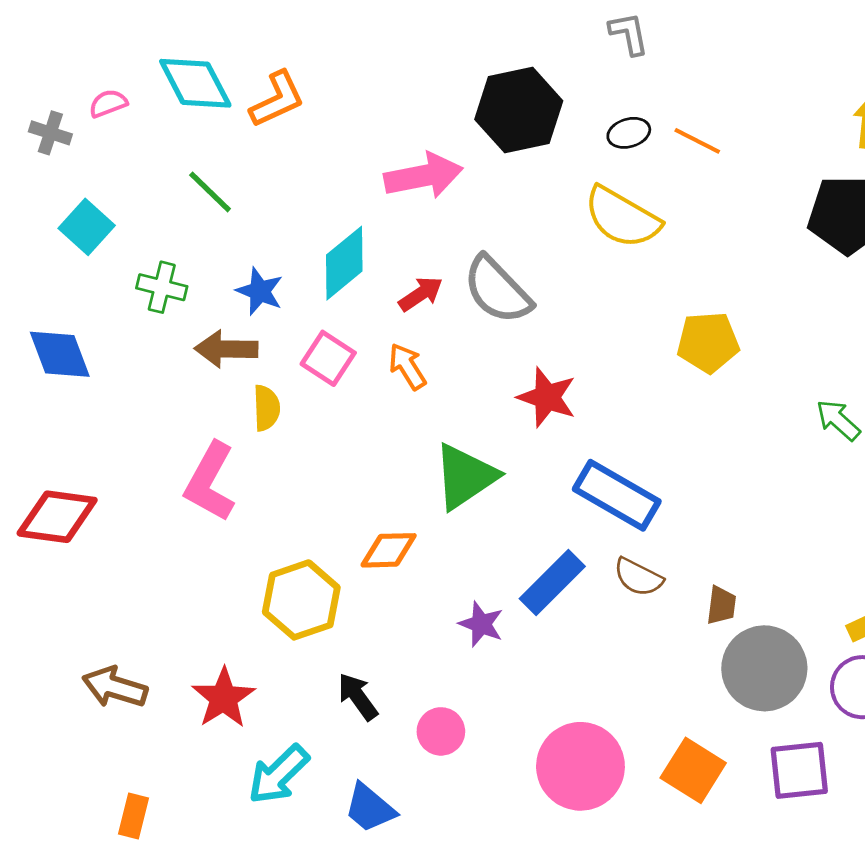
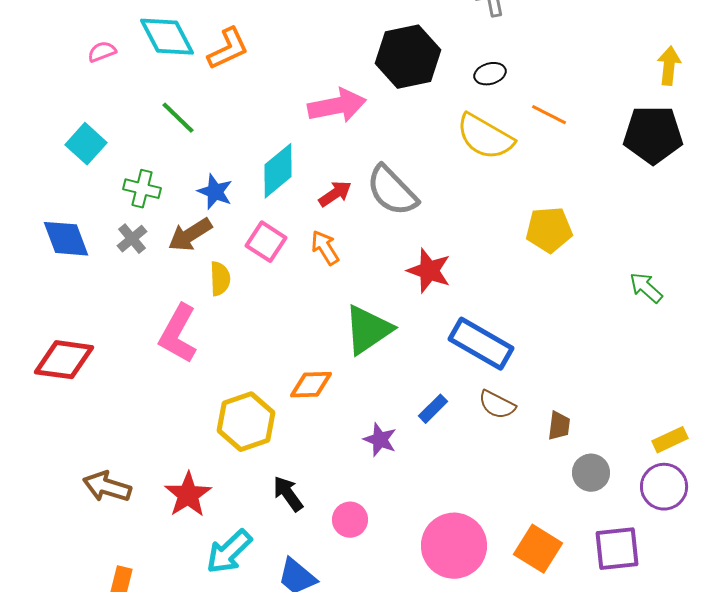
gray cross: (50, 133) -> (132, 239), moved, turned 32
orange line: (697, 141) -> (549, 115), moved
brown arrow: (226, 349) -> (190, 235), turned -33
blue rectangle: (552, 582) -> (433, 409), size x0.6
gray circle: (764, 668) -> (591, 473), size x0.6

